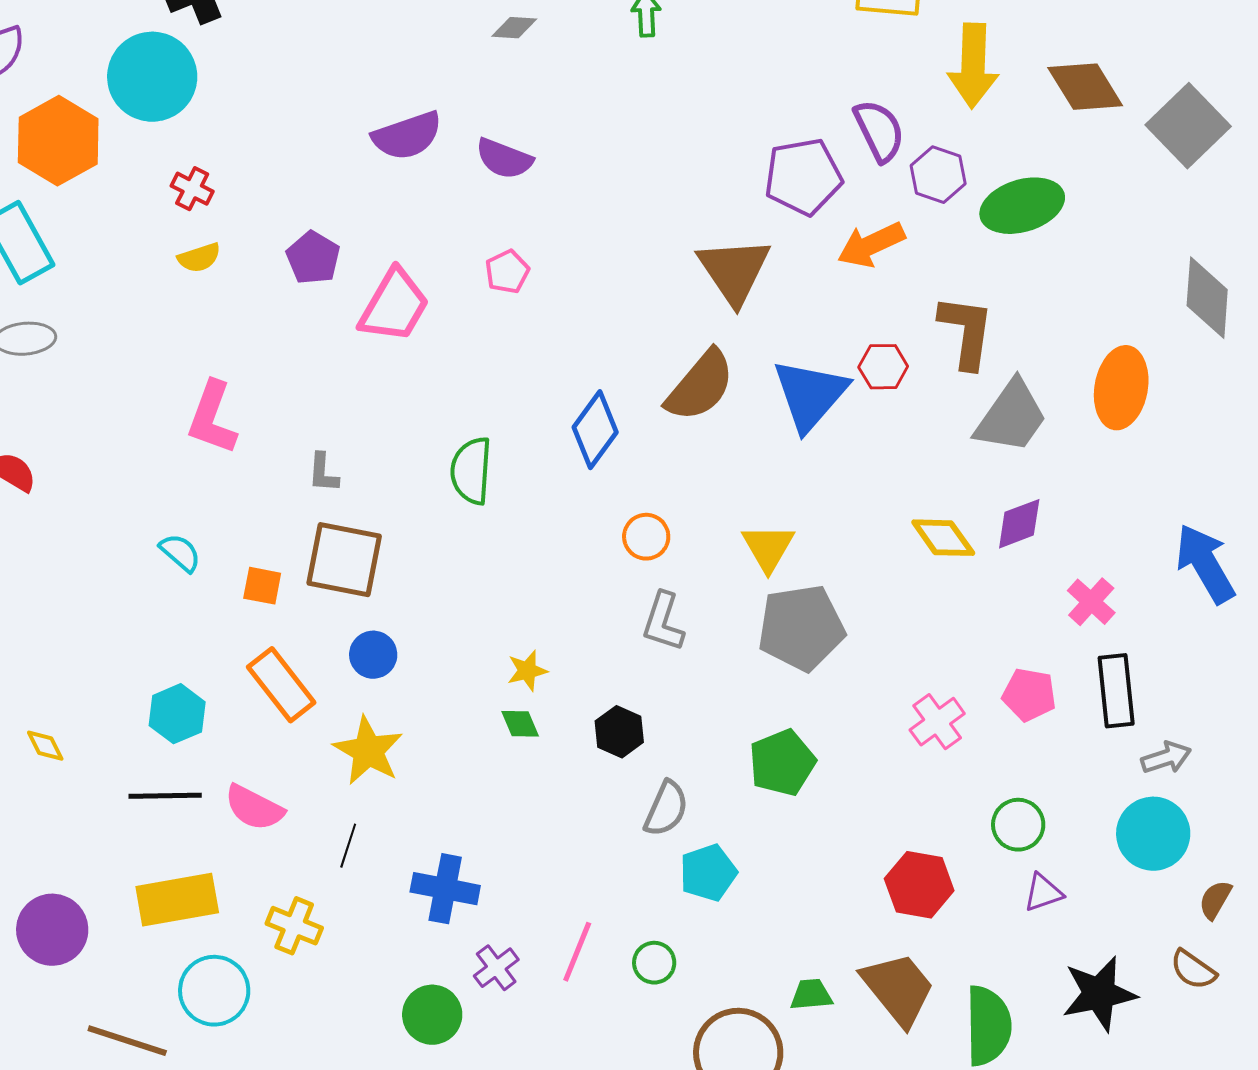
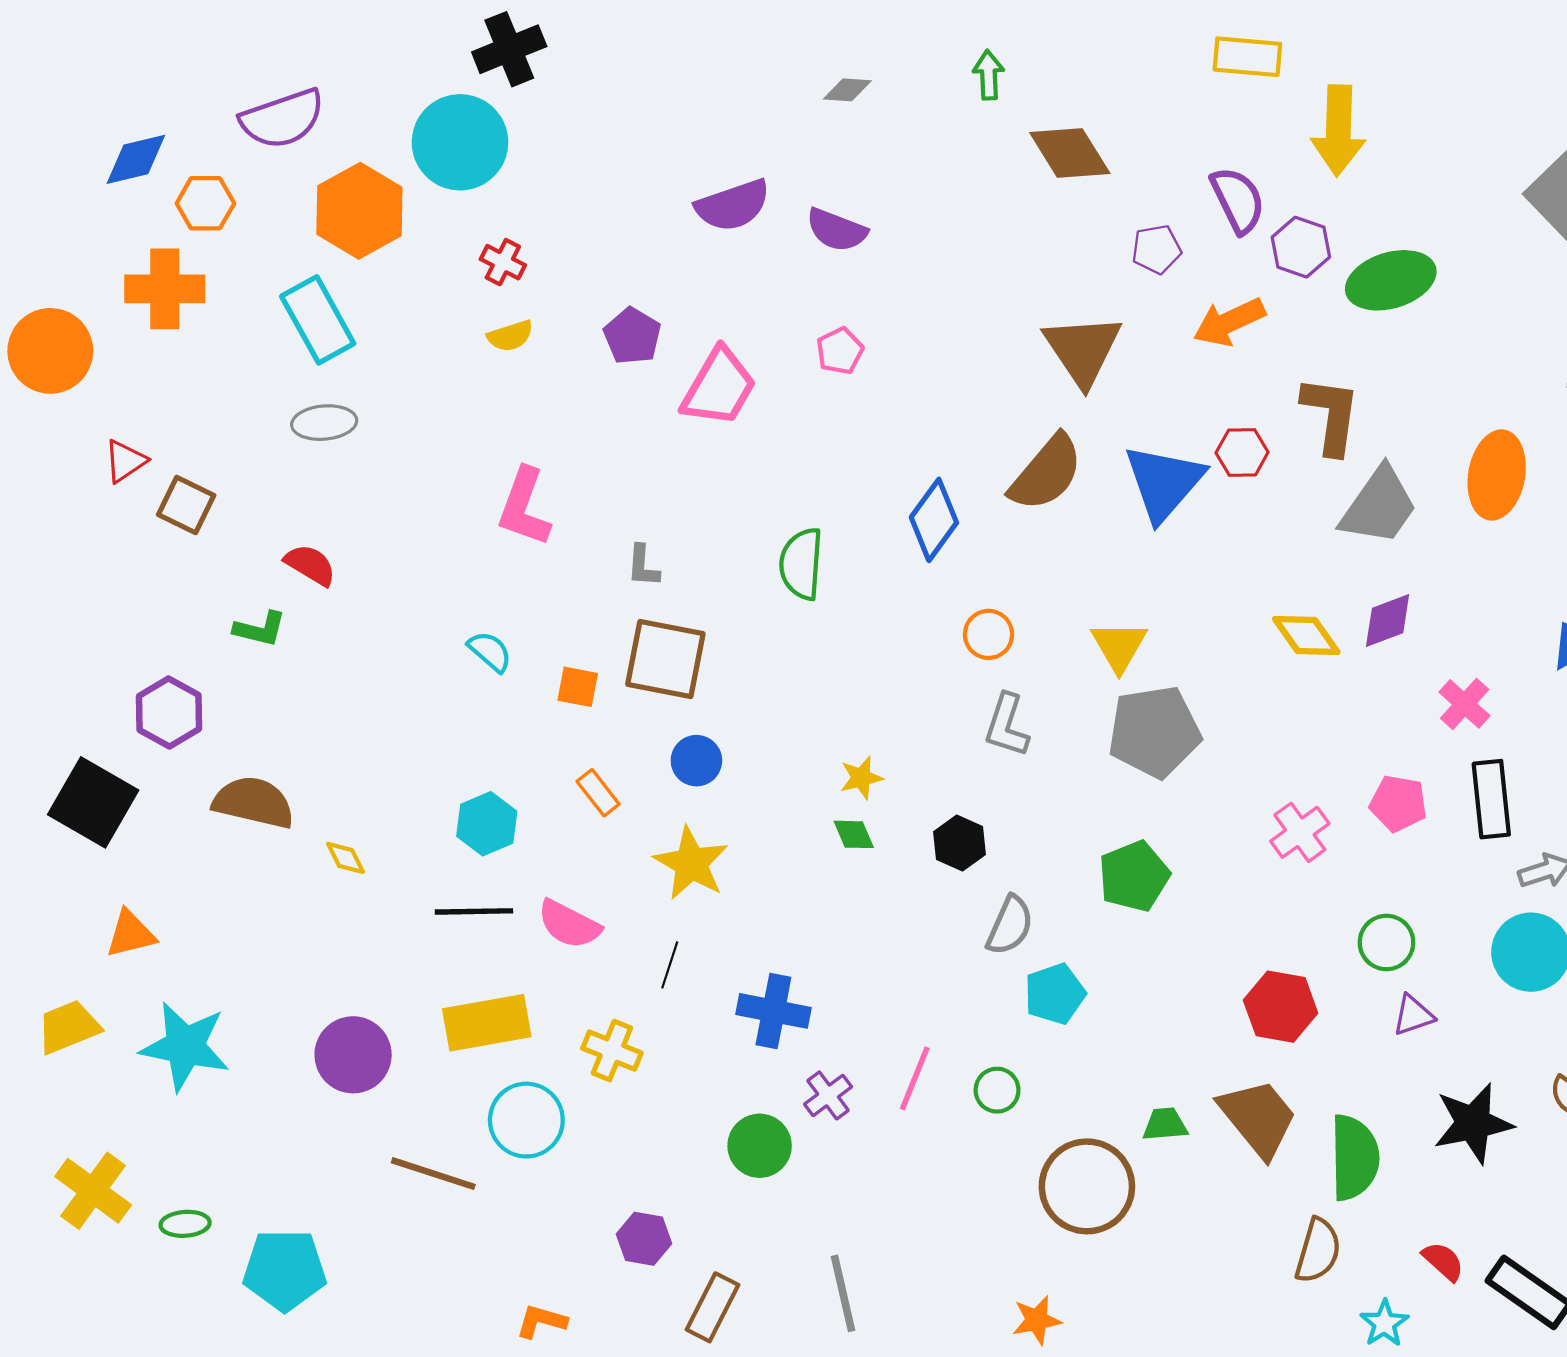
brown diamond: (1085, 87) -> (1070, 153), moved
purple pentagon: (803, 177) -> (1156, 249), size x0.6
orange rectangle: (281, 685) -> (598, 793), size x0.6

